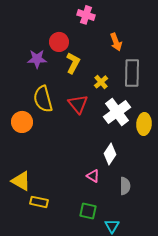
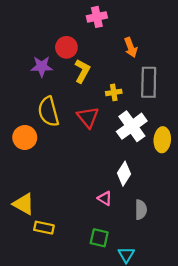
pink cross: (86, 15) -> (97, 17), turned -30
yellow cross: (101, 82) -> (114, 92), turned 32

